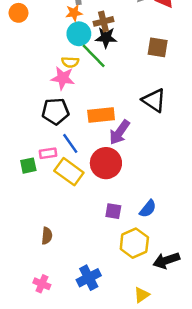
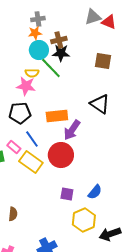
pink rectangle: (48, 153) -> (14, 147), turned 48

